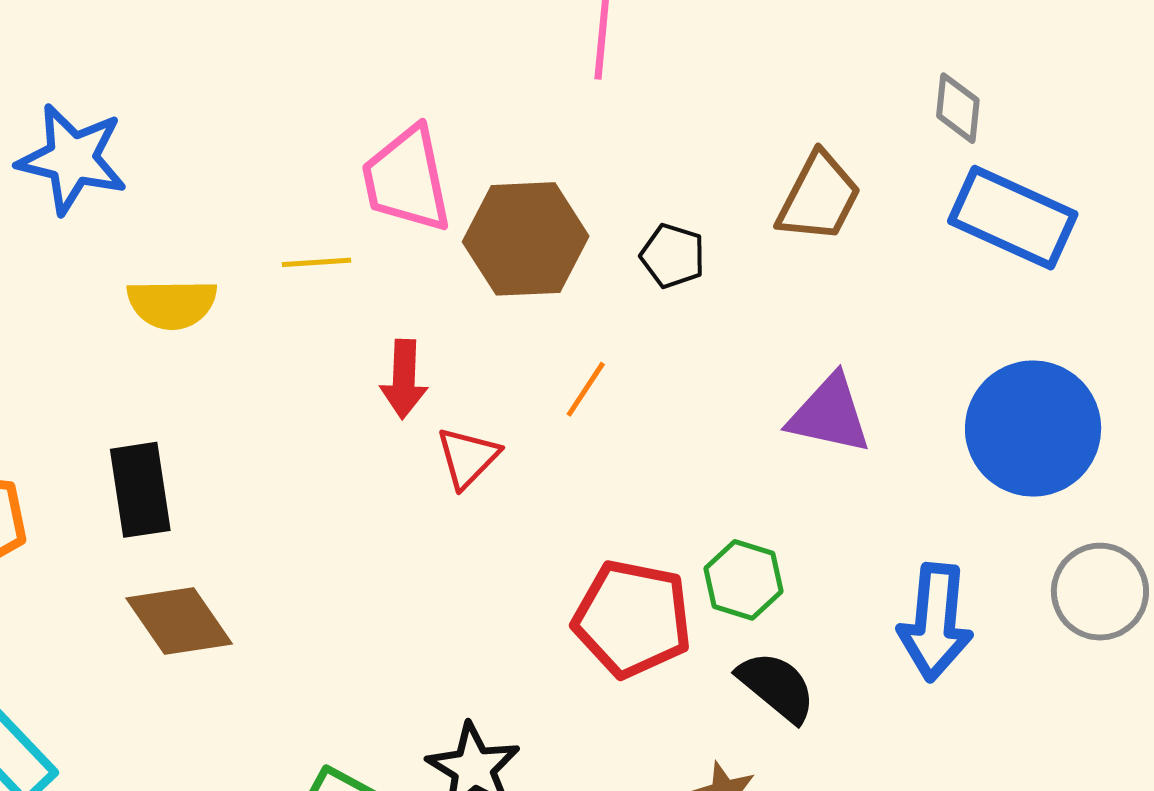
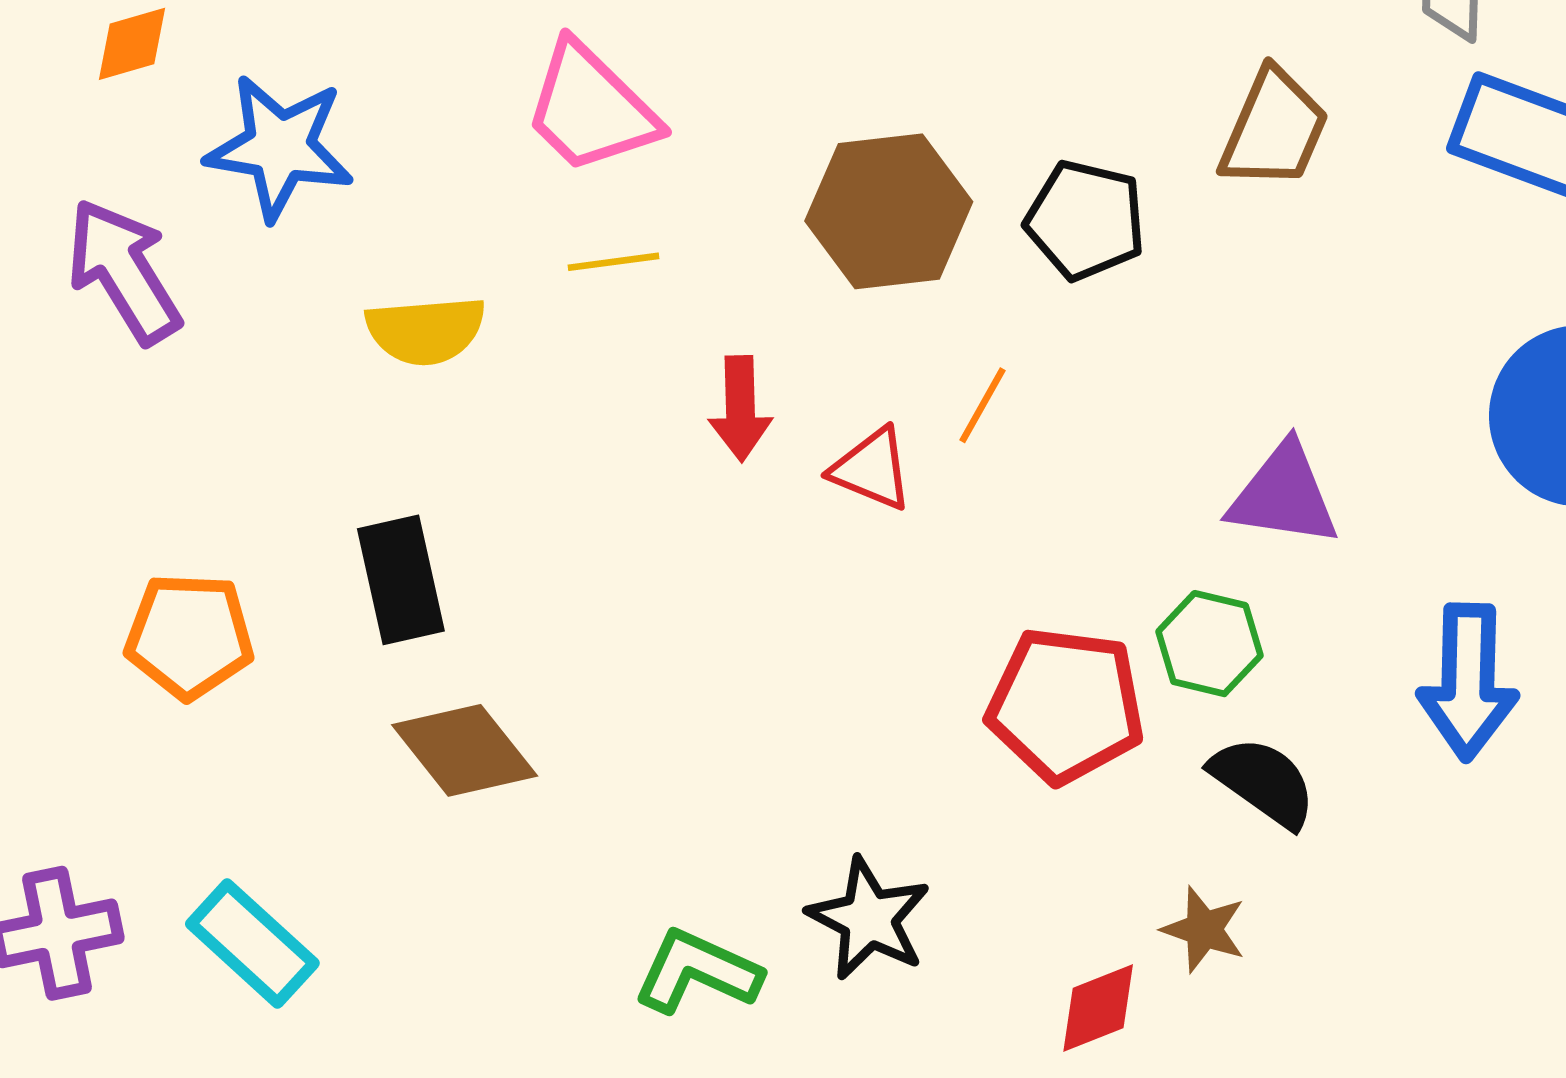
pink trapezoid: (407, 179) -> (591, 108), moved, turned -30
black pentagon: (673, 256) -> (1085, 220), size x1.4
purple triangle: (829, 414) -> (1284, 495), moved
red triangle: (468, 457) -> (872, 469), moved, turned -48

